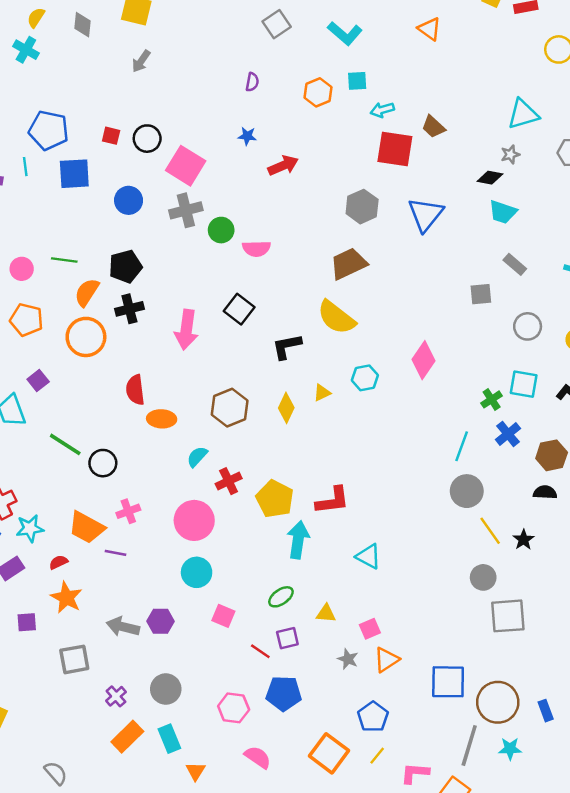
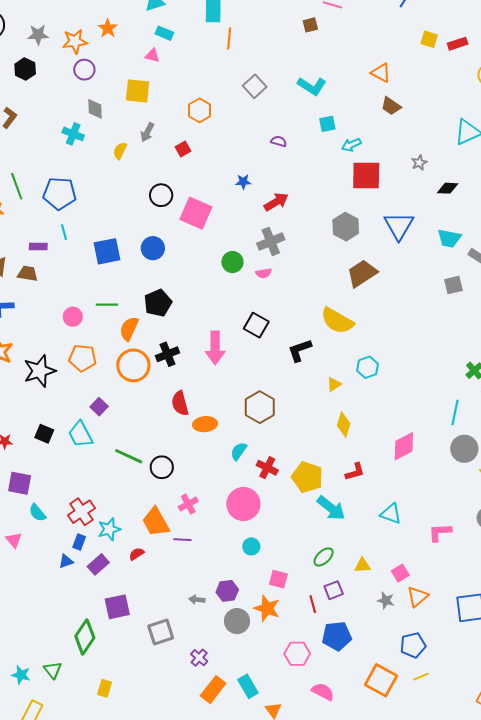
yellow semicircle: (36, 18) -> (120, 151), moved
cyan cross: (26, 50) -> (73, 134), moved
purple semicircle: (252, 82) -> (279, 141), moved, turned -77
orange hexagon: (318, 92) -> (200, 110), moved
brown trapezoid: (433, 127) -> (391, 106), moved
blue pentagon: (49, 130) -> (60, 193), moved
red square: (111, 136) -> (183, 149), moved, turned -35
gray star: (510, 154) -> (419, 163), moved
blue square: (74, 174) -> (107, 251), moved
gray cross: (186, 210) -> (271, 241), moved
cyan trapezoid: (503, 212) -> (449, 238), moved
pink semicircle: (256, 249) -> (264, 273), size x0.7
brown trapezoid: (348, 264) -> (362, 273), moved
black cross: (129, 309) -> (168, 354), moved
pink diamond: (423, 360) -> (404, 446), moved, turned 36
yellow diamond: (286, 408) -> (344, 425), moved
red cross: (229, 481) -> (267, 468), turned -30
red L-shape: (333, 500) -> (355, 472), size x0.7
orange trapezoid: (87, 527) -> (156, 522), turned 40
cyan arrow: (298, 540) -> (331, 508), turned 128
cyan circle: (197, 572) -> (251, 546), size x0.7
orange star: (66, 598) -> (267, 608), moved
purple square: (27, 622) -> (117, 607), size x1.5
gray arrow: (123, 627) -> (197, 600), size x0.6
red line: (260, 651) -> (313, 604), turned 48
gray circle: (166, 689) -> (237, 621), moved
blue pentagon: (373, 717) -> (413, 645), turned 30
yellow line: (377, 756) -> (421, 677), turned 35
pink L-shape: (415, 773) -> (440, 532), moved

